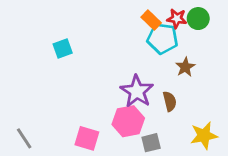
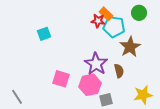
red star: (177, 19) -> (98, 21), moved
brown star: (185, 67) -> (130, 47), size x1.5
pink square: (87, 138) -> (61, 79), moved

